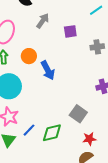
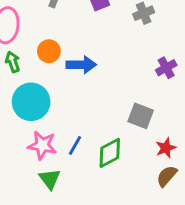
blue arrow: (48, 70) -> (81, 65), turned -48
blue line: (29, 130) -> (75, 145), moved

